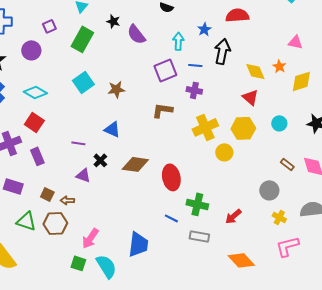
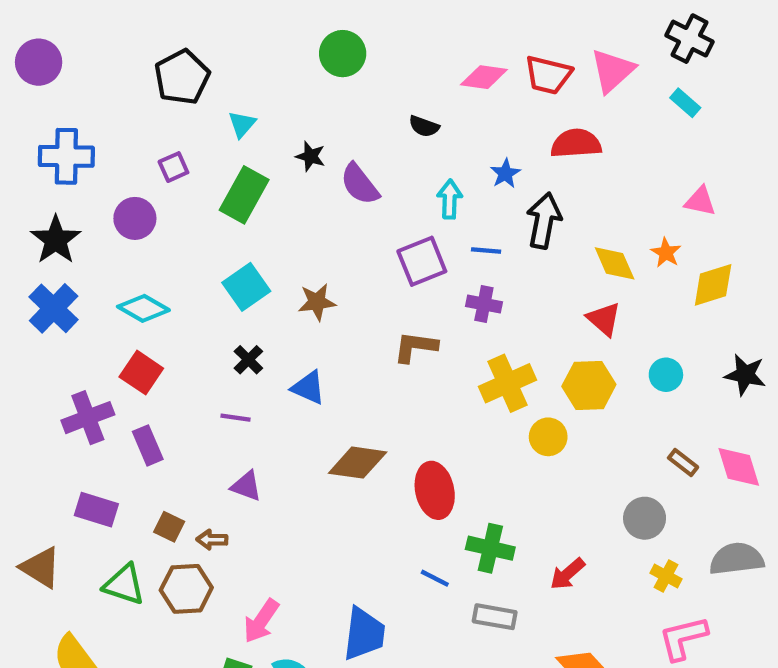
black cross: (100, 160) -> (248, 360), moved

